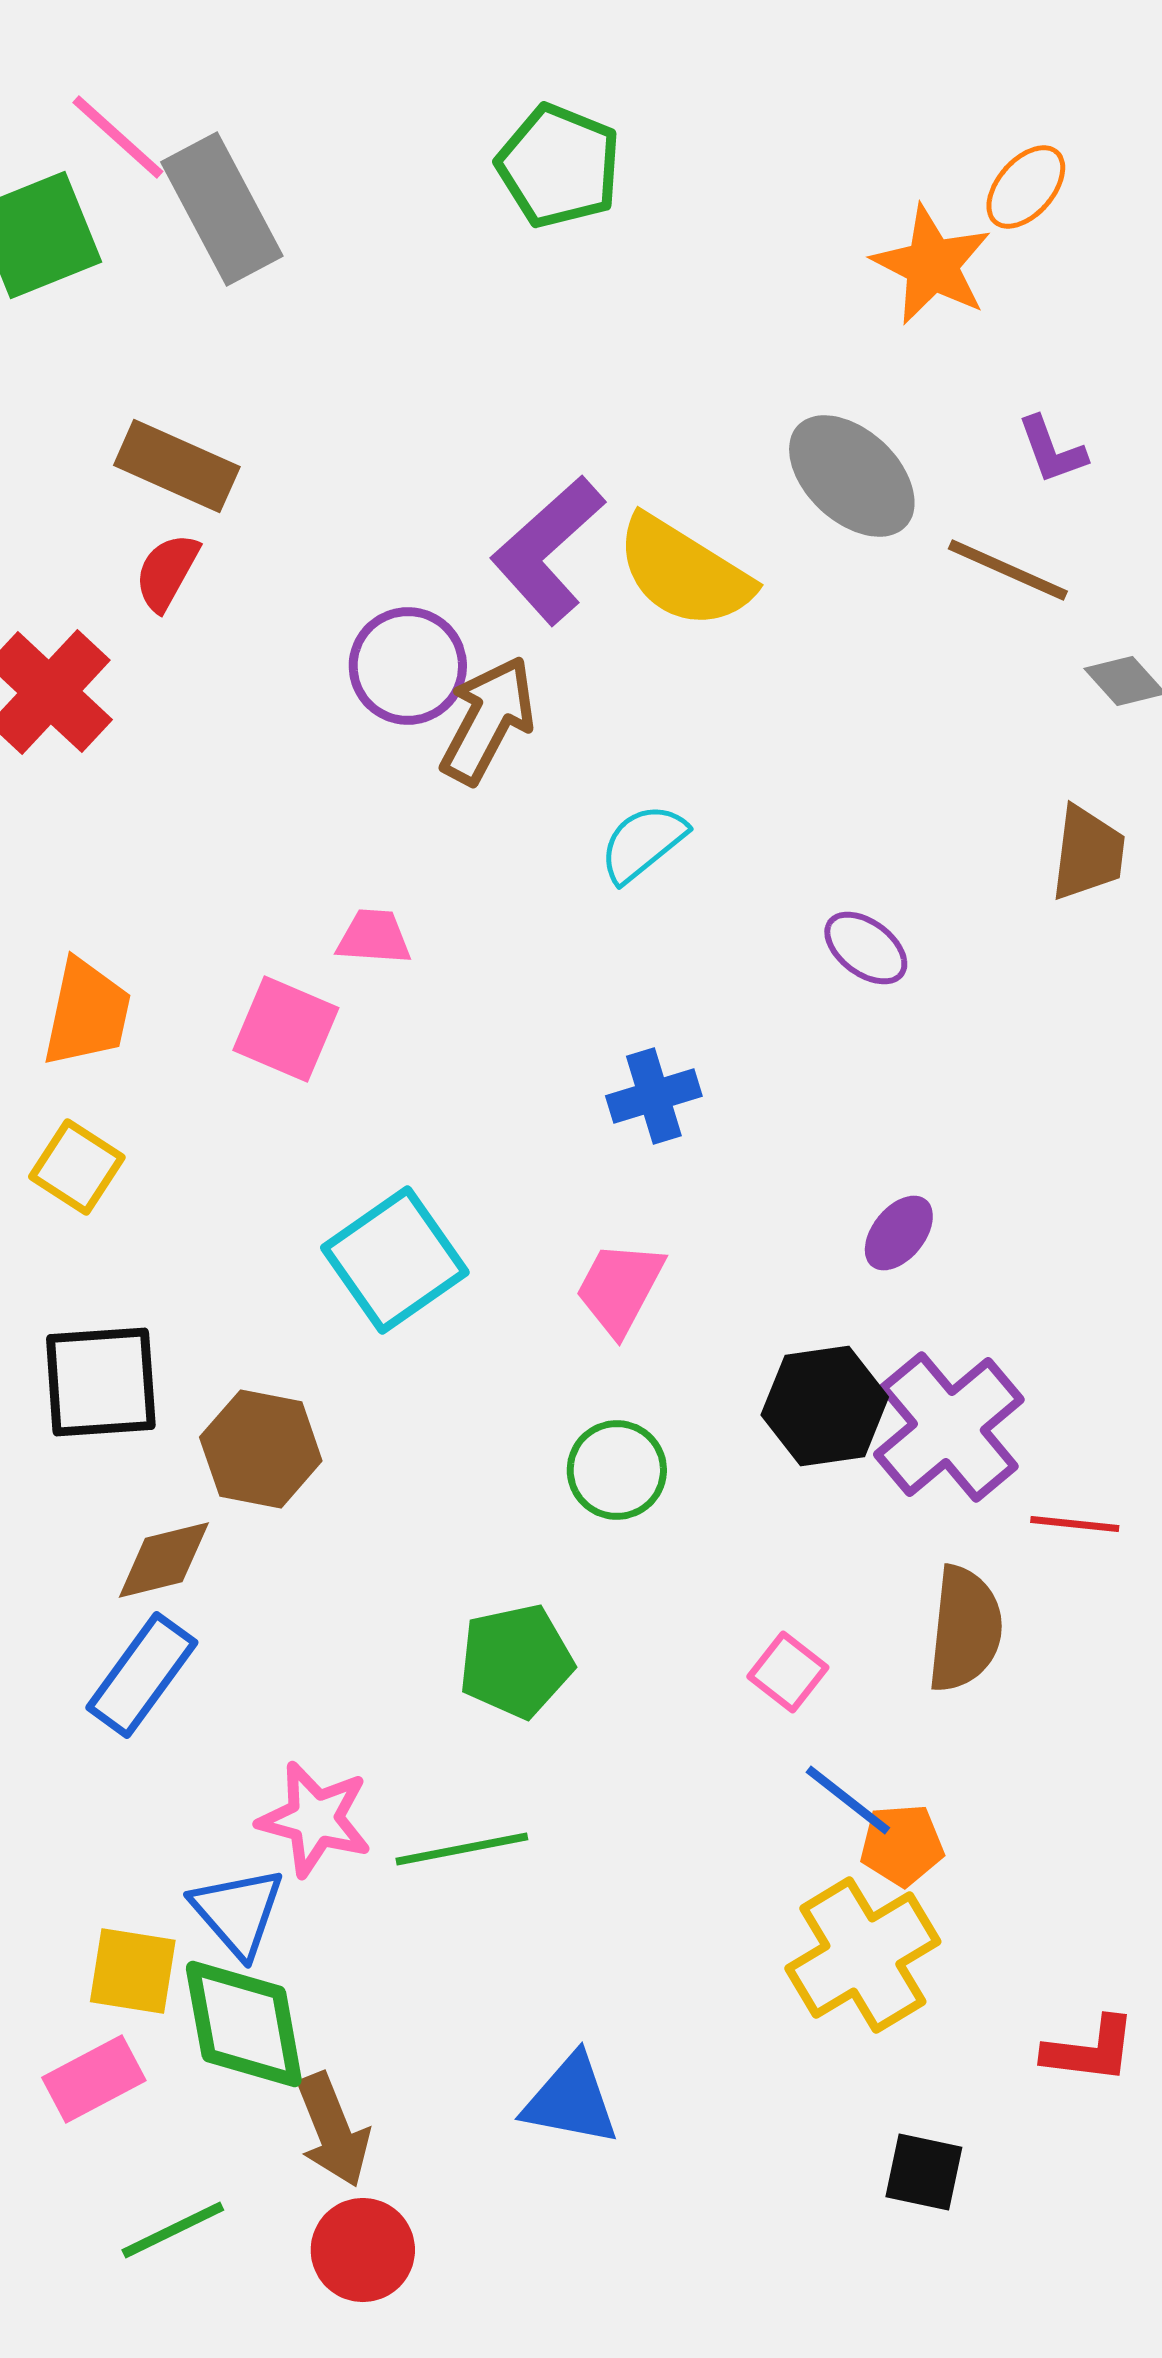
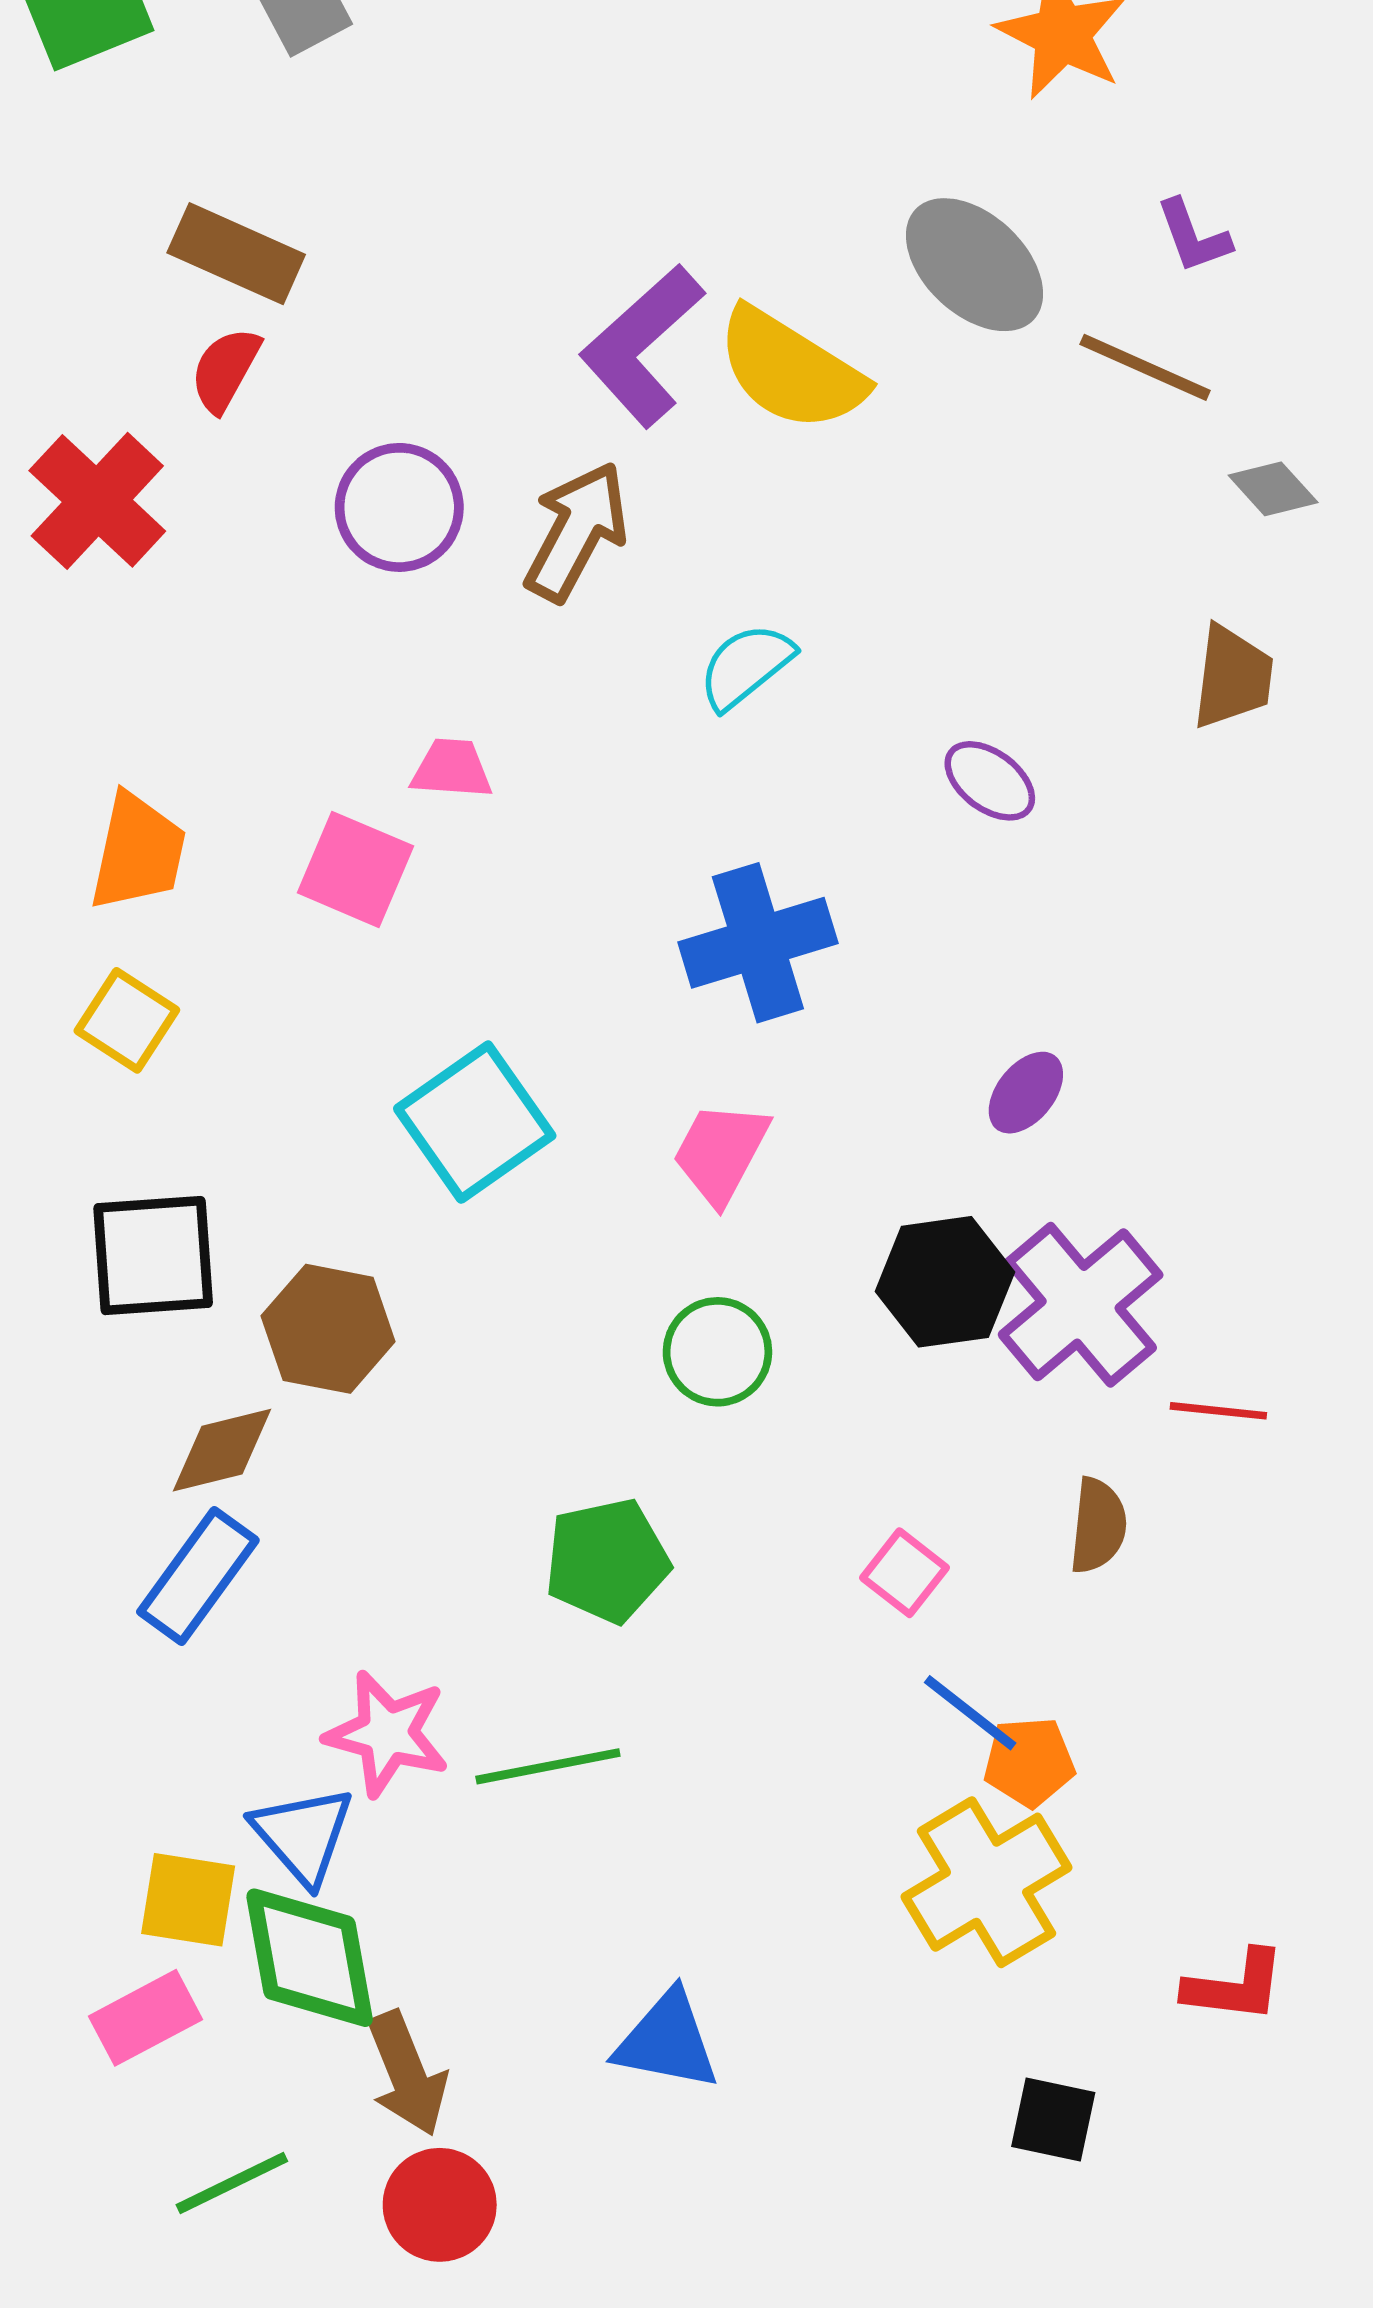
purple circle: (408, 666) -> (399, 507), moved
blue cross: (654, 1096) -> (758, 943), size x1.5
brown semicircle: (965, 1629) -> (1098, 1526), size x0.7

